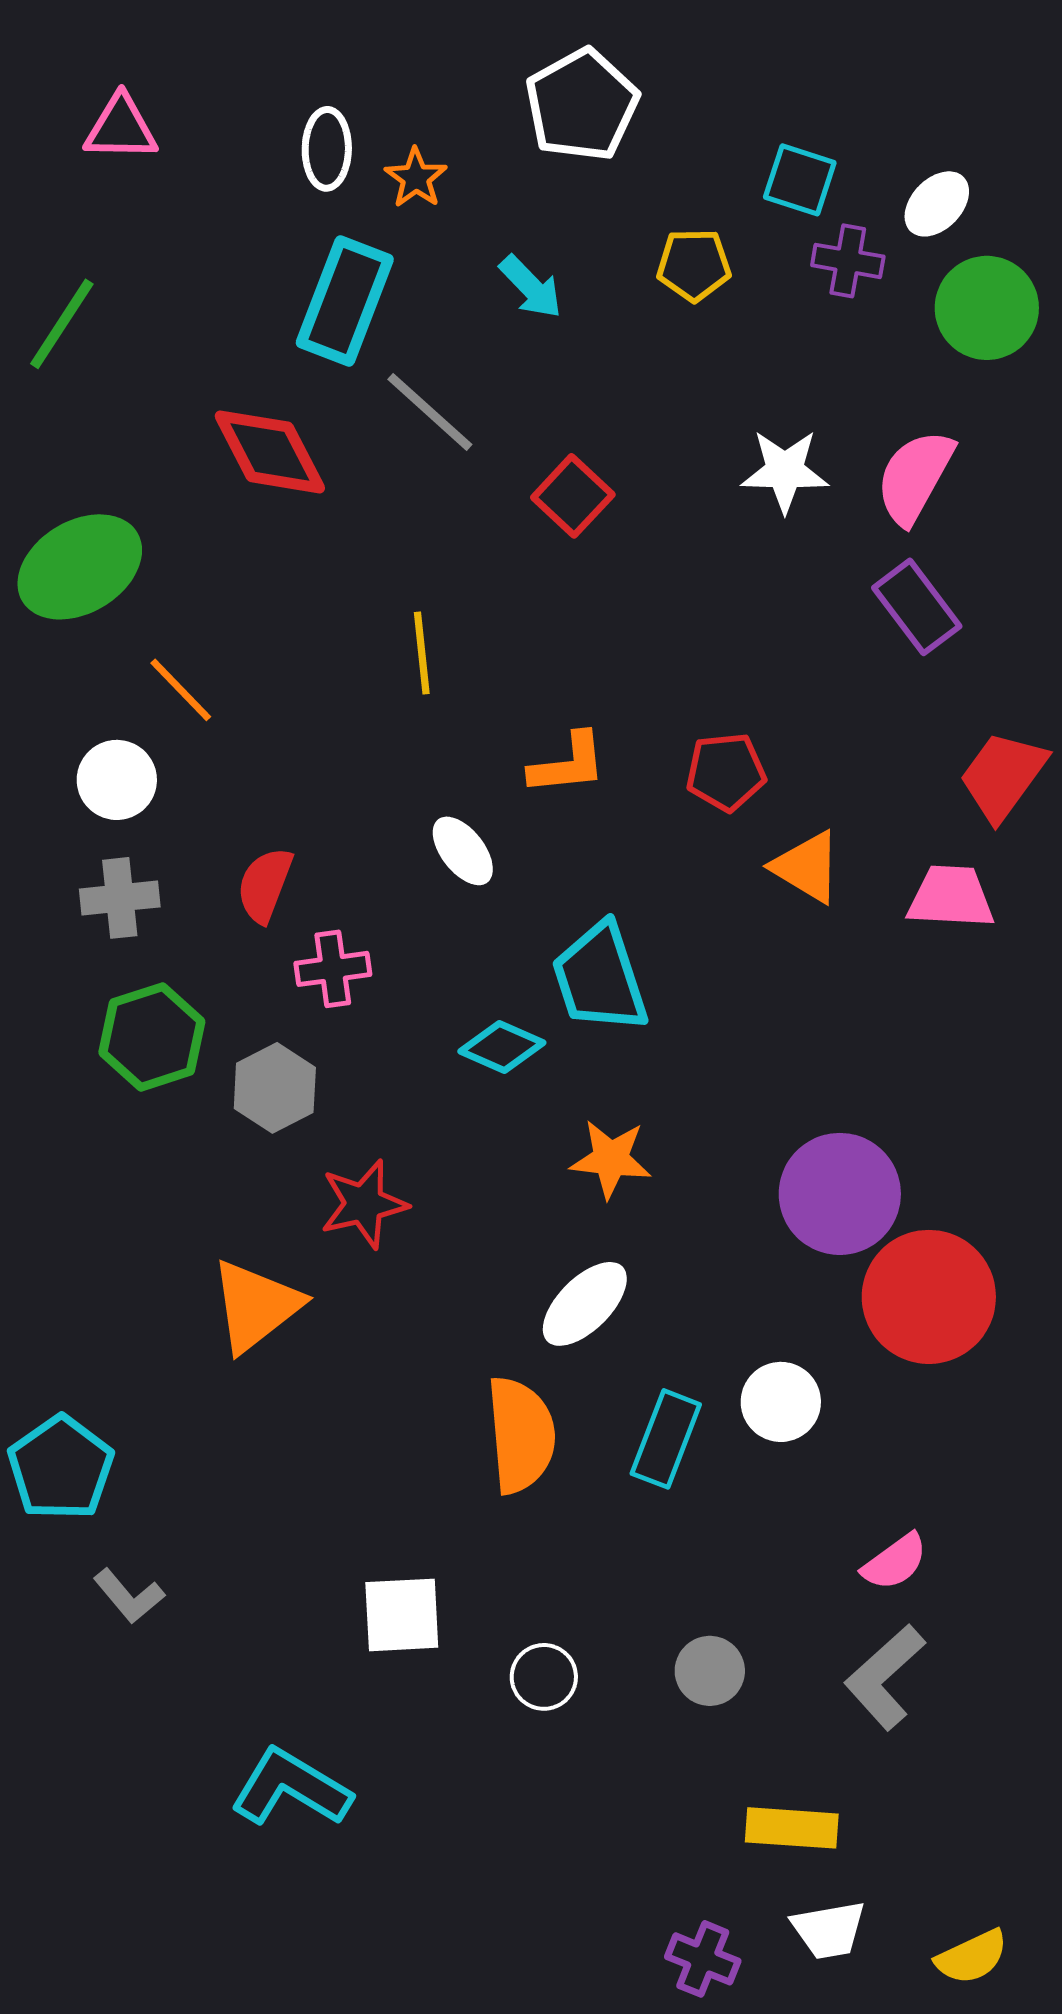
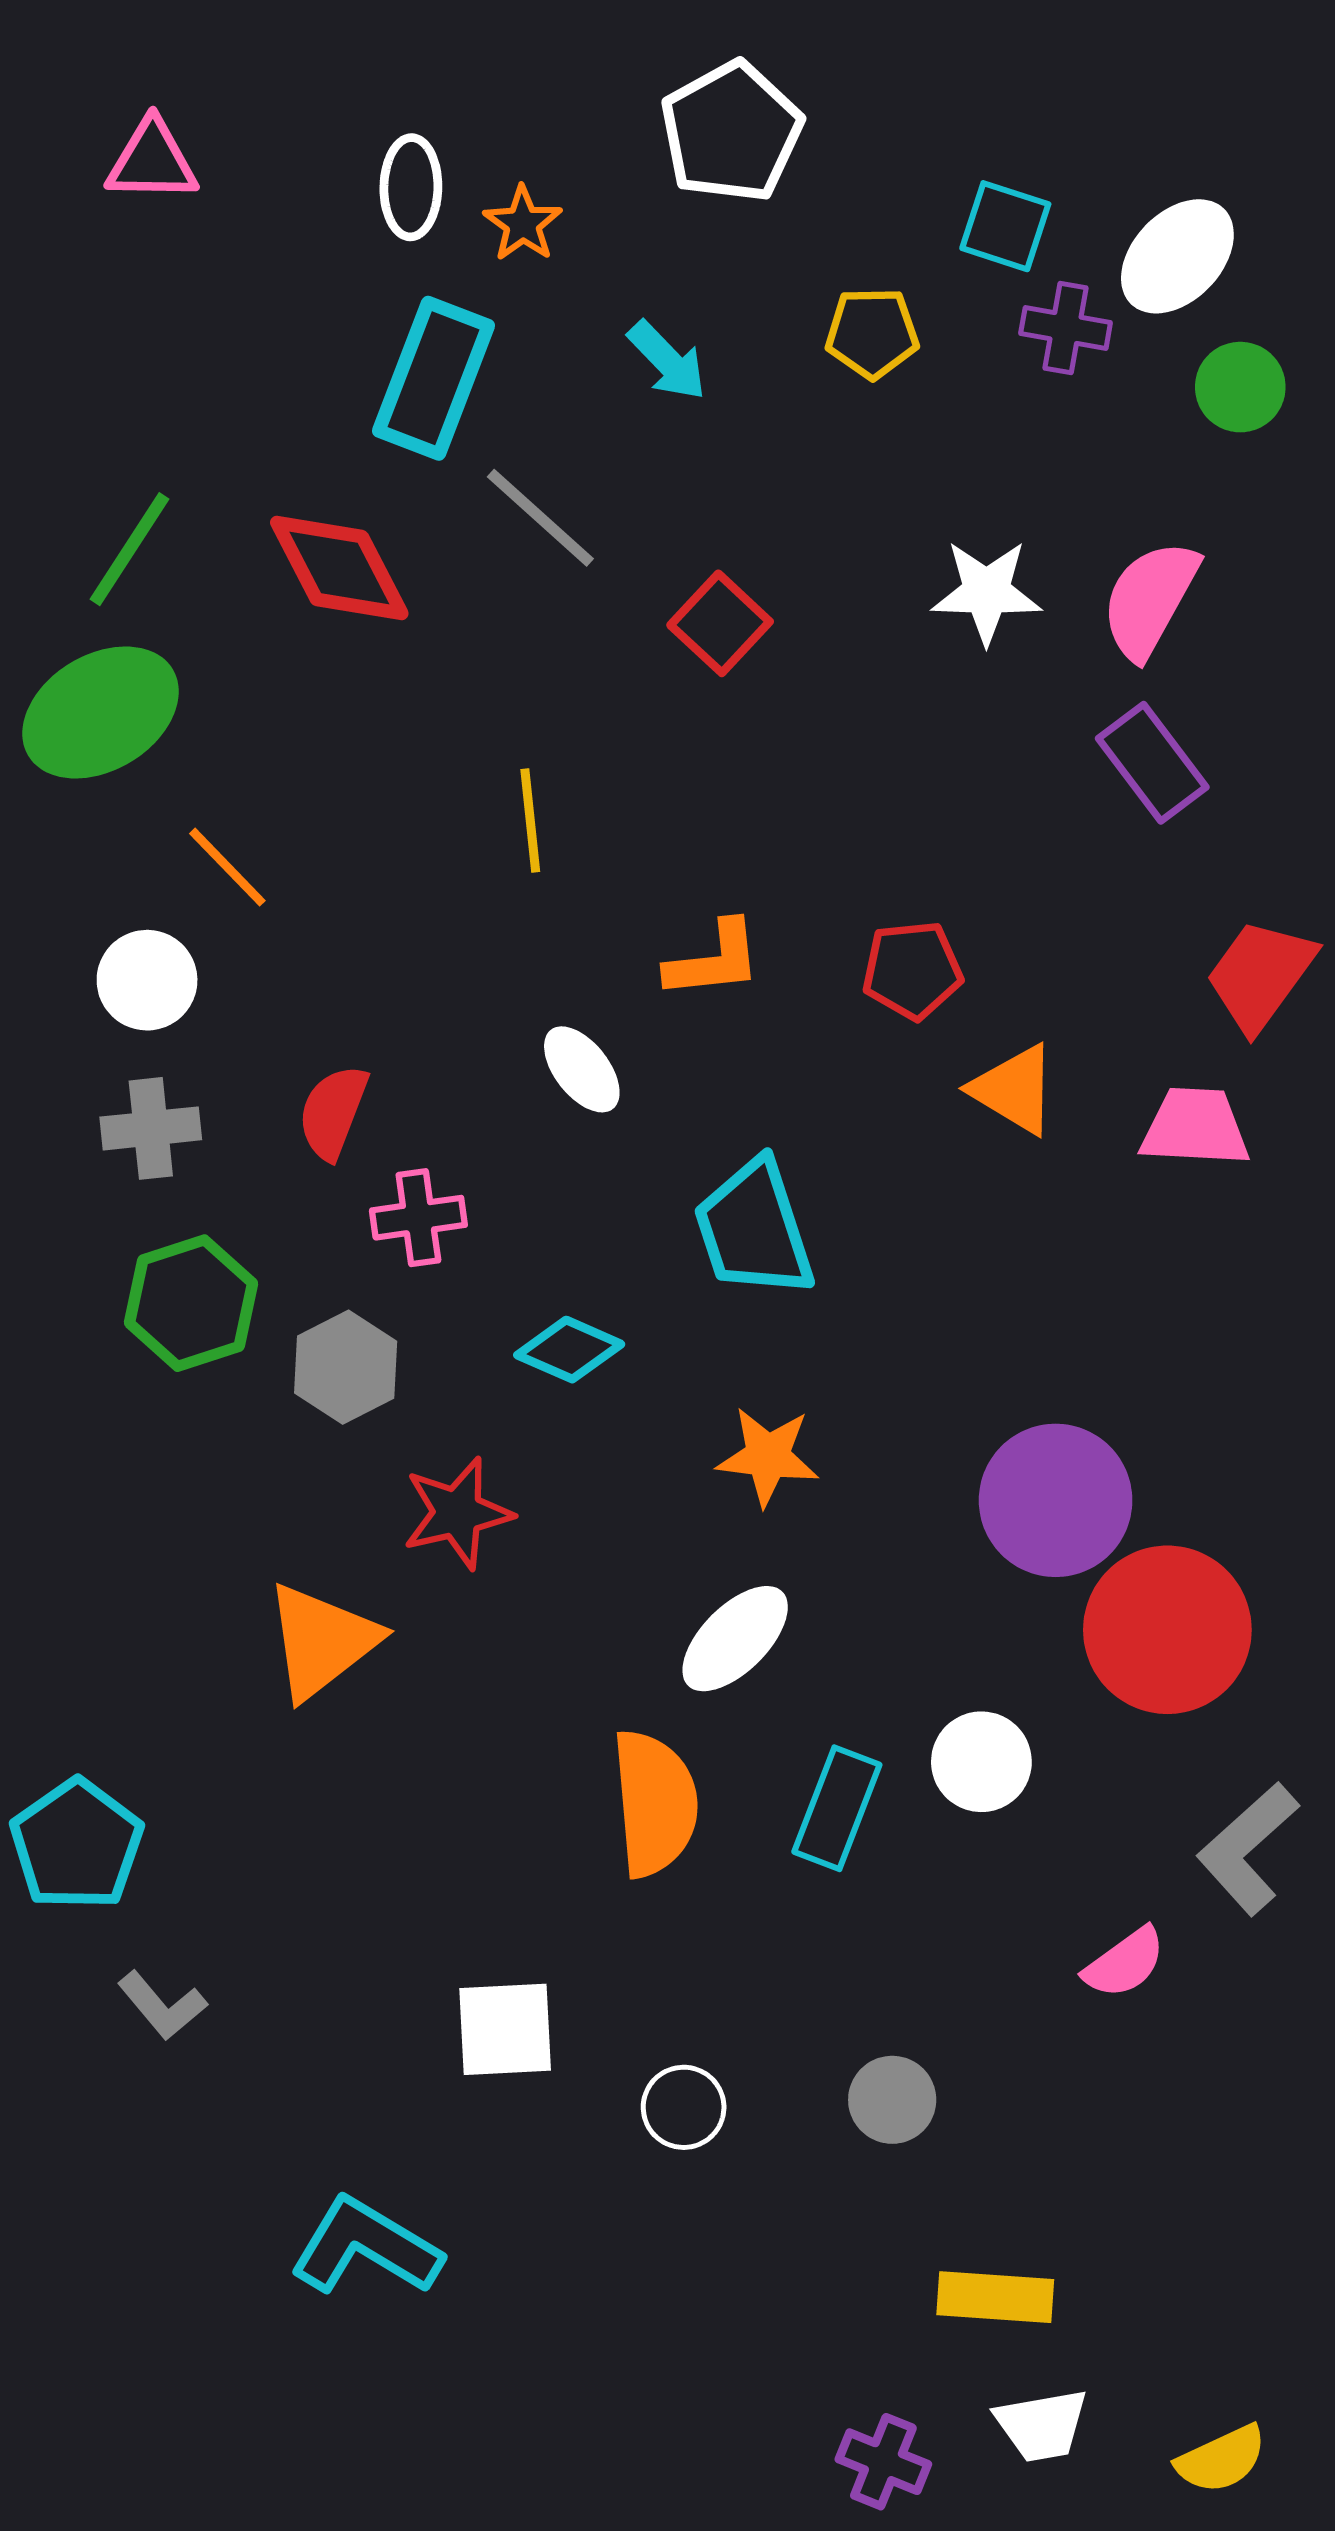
white ellipse: (937, 204) -> (1177, 256), size x1.4
green circle: (987, 308) -> (1240, 387), size x0.7
green line: (62, 324) -> (129, 549), moved
cyan diamond: (502, 1047) -> (569, 1350), moved
gray L-shape: (885, 1677) -> (1248, 1848), moved

